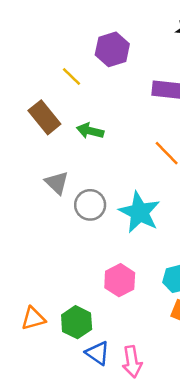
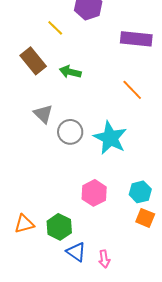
pink arrow: (132, 362) -> (104, 259), size x0.7

